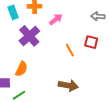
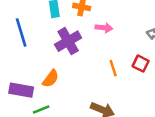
pink arrow: (56, 19) -> (104, 28), turned 32

